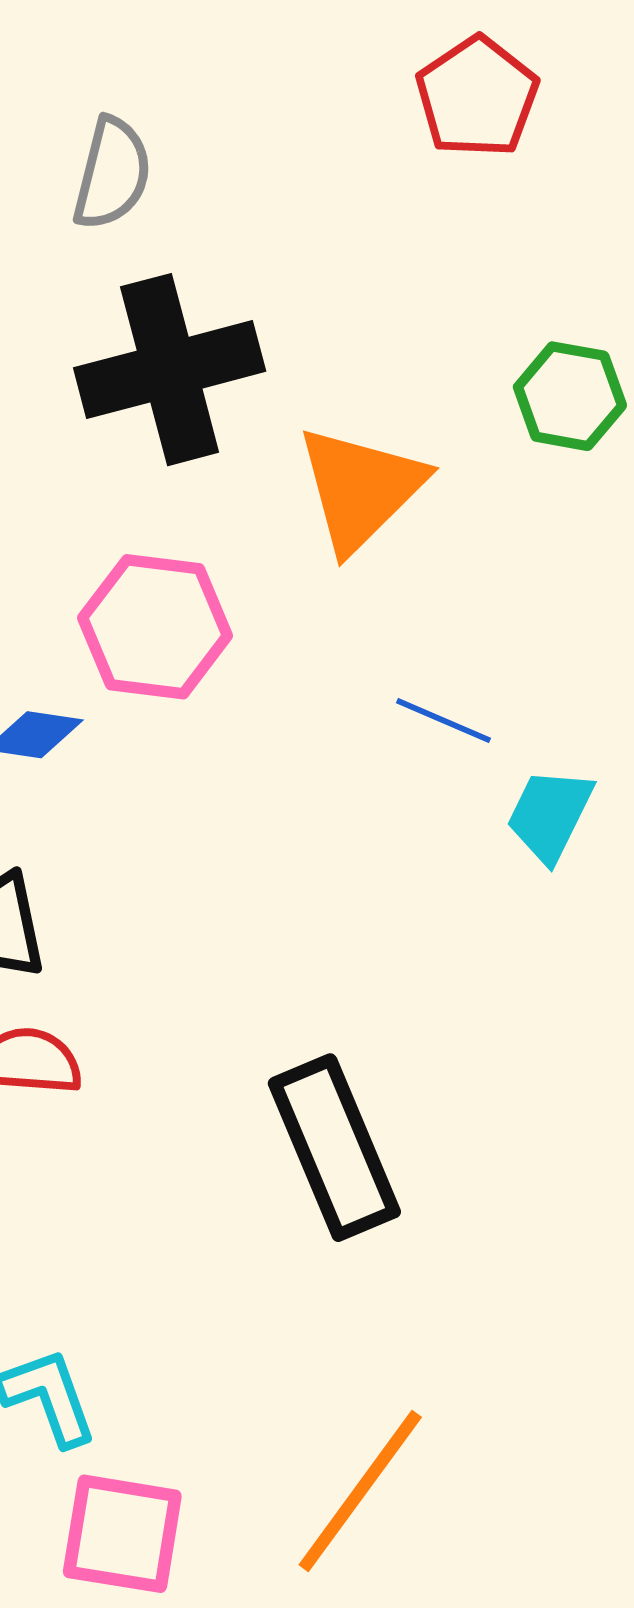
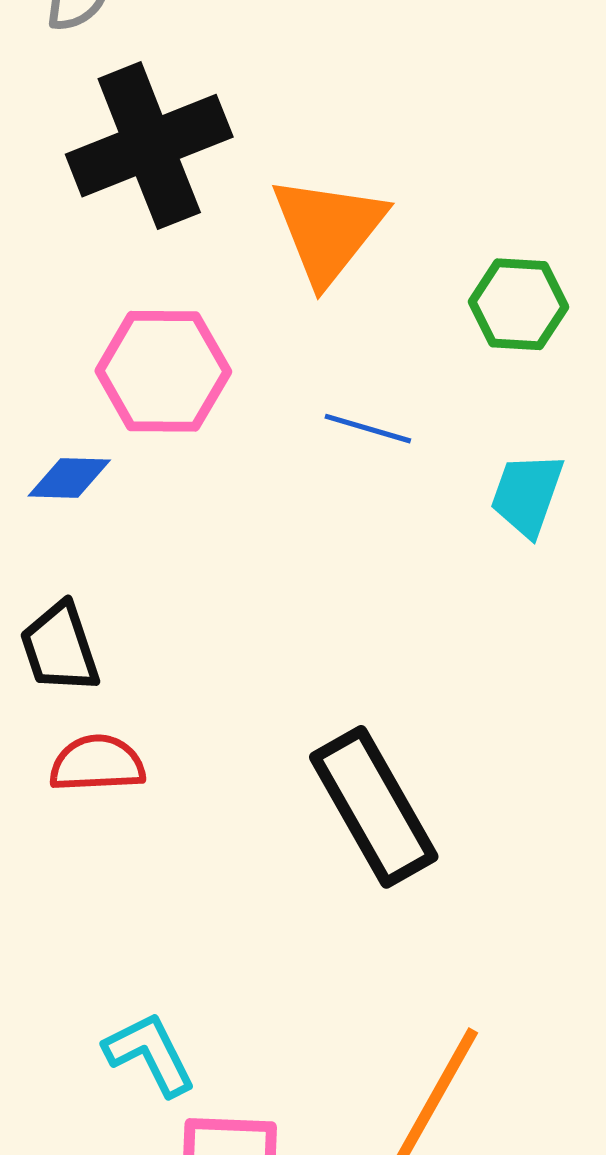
green hexagon: (570, 396) -> (518, 304), moved
blue line: (444, 720) -> (368, 429), moved

